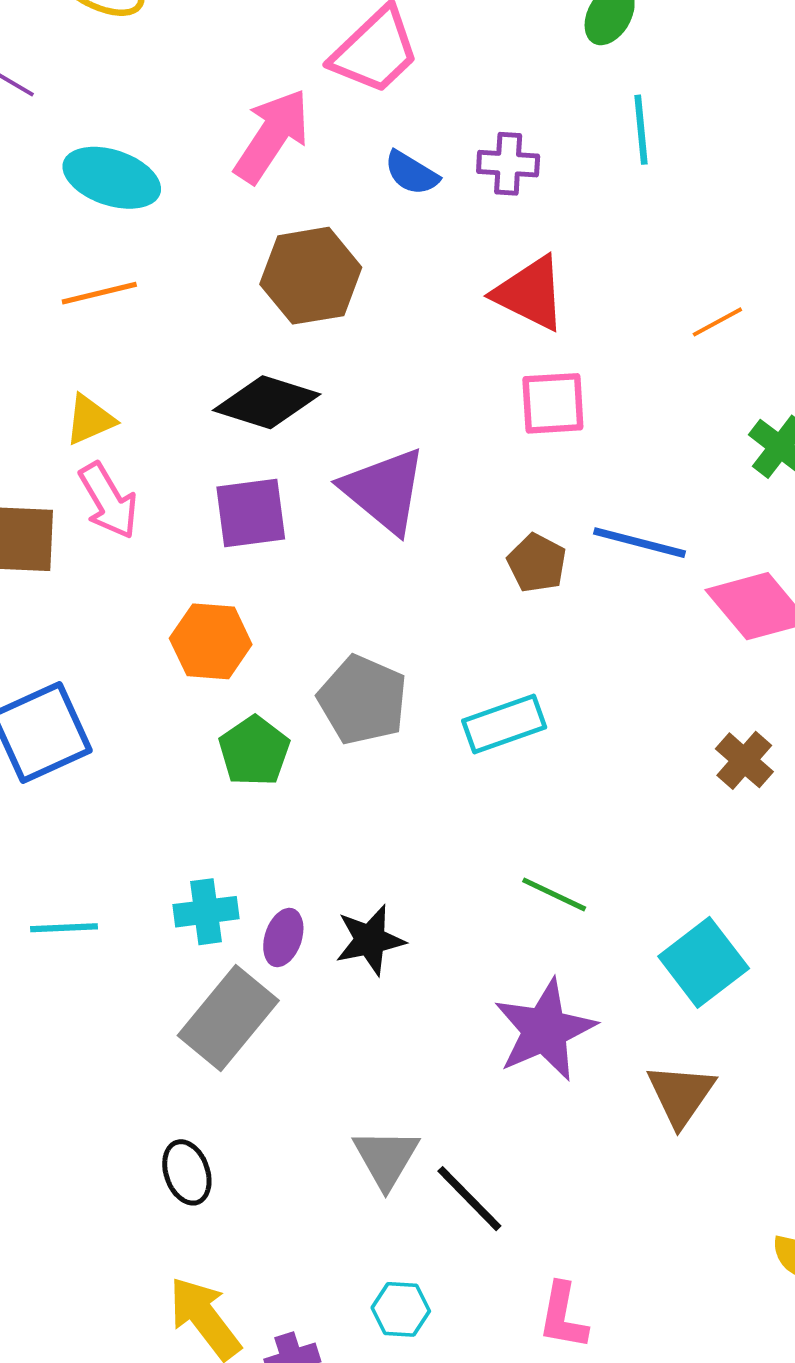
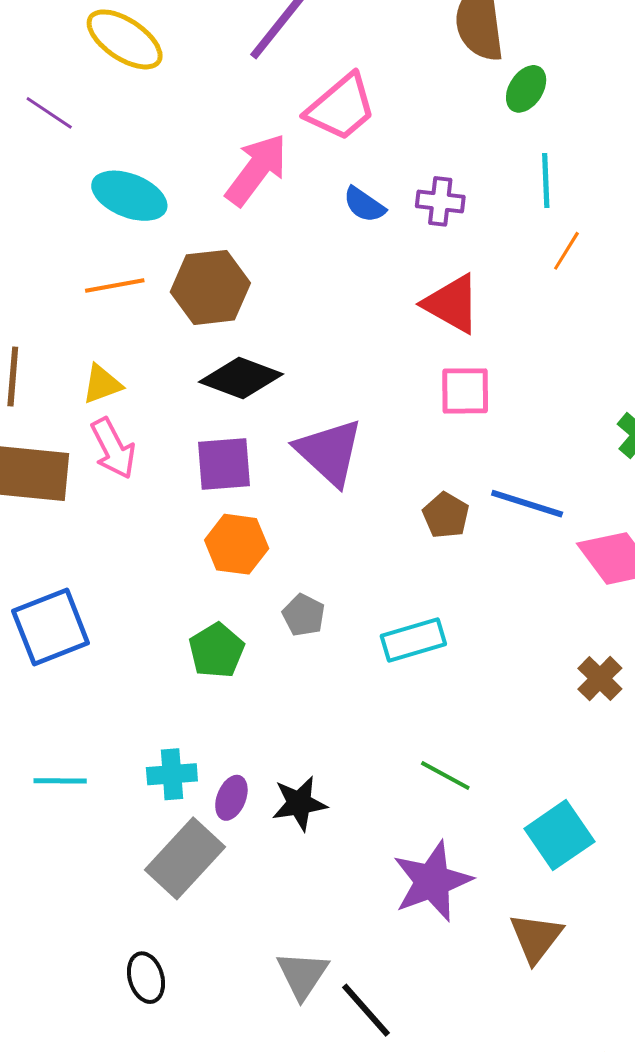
brown hexagon: (311, 276) -> (210, 287), moved
orange line: (717, 322) -> (566, 251), moved, turned -33
orange hexagon: (211, 641) -> (237, 544), moved
gray pentagon: (363, 700) -> (304, 615), size x0.6

